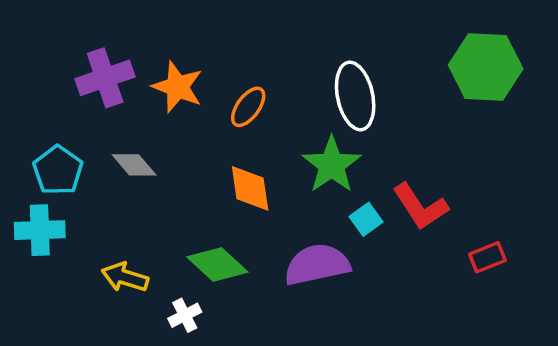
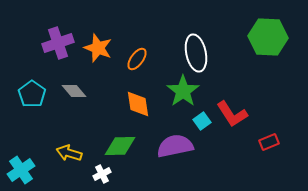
cyan cross: (40, 230) -> (21, 170), moved, turned -32
green diamond: (217, 265) -> (120, 146), turned -44

